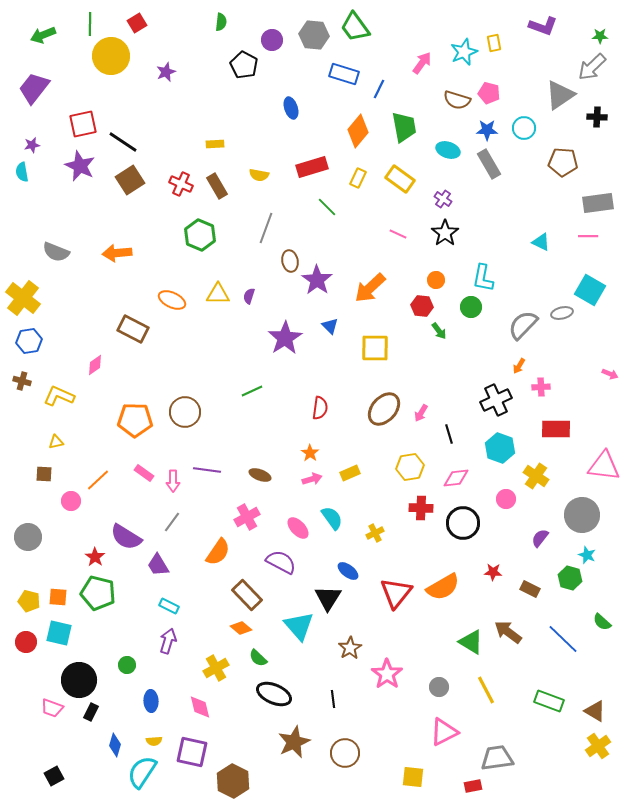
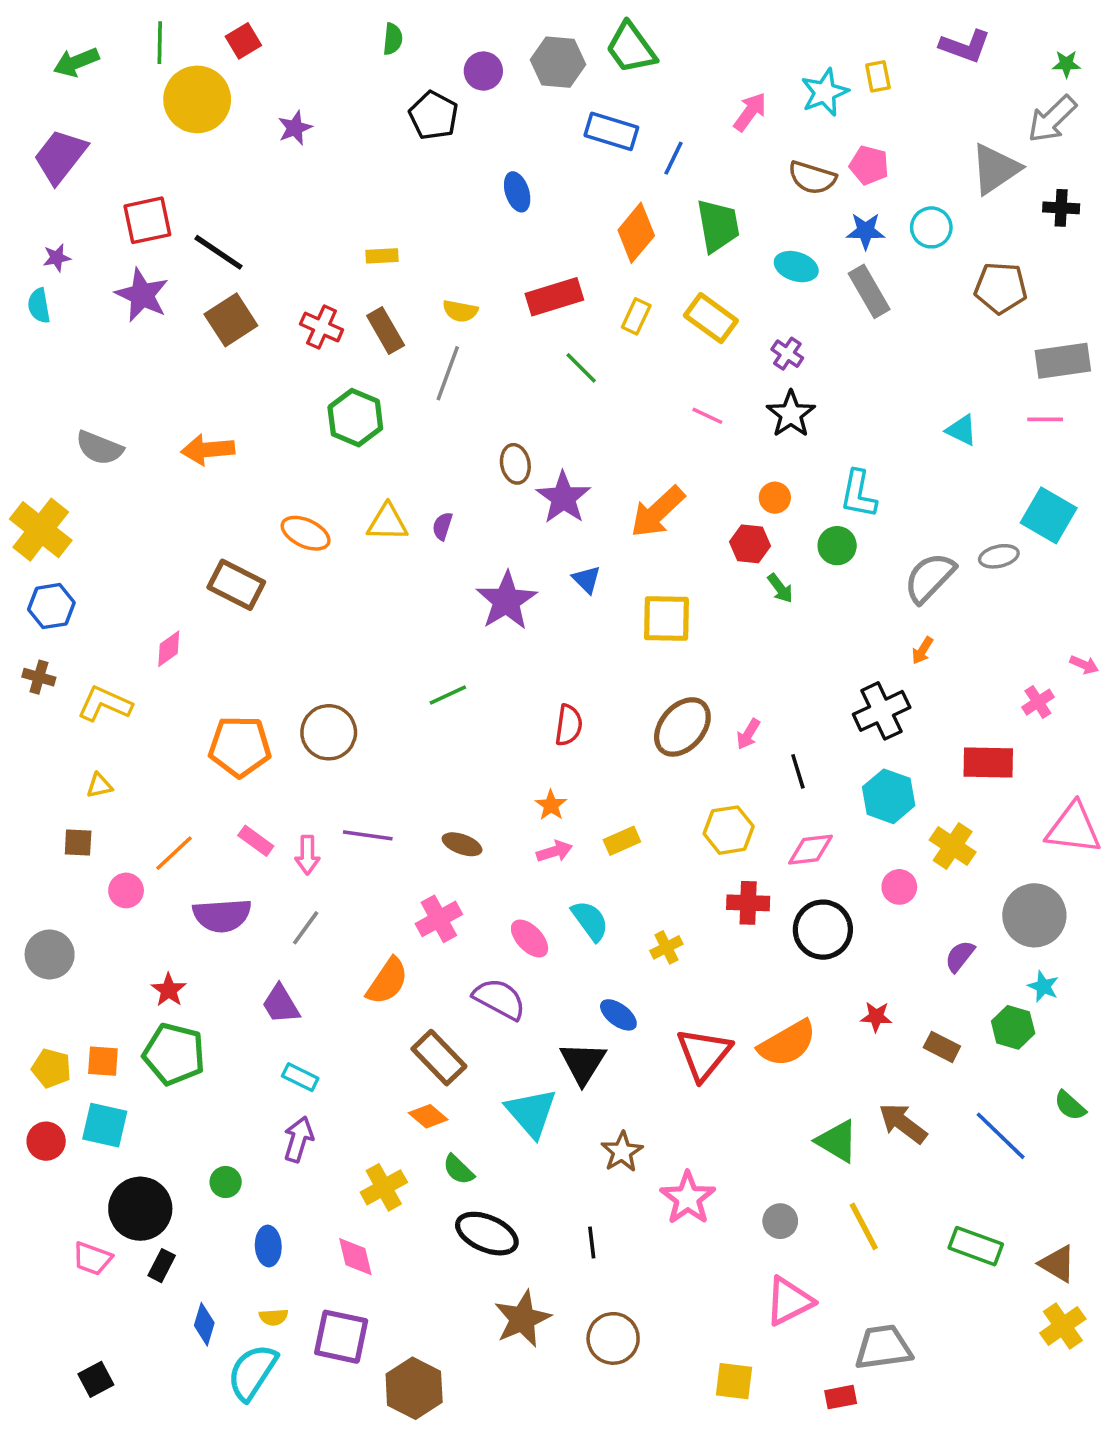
gray line: (266, 228) -> (448, 373), moved
pink cross: (541, 387) -> (1038, 702), moved, turned -30
purple semicircle: (126, 537) -> (222, 915), moved, turned -36

